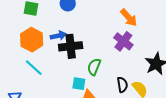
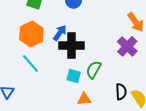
blue arrow: (58, 36) -> (60, 33), turned -49
cyan square: (79, 84) -> (74, 76), moved

